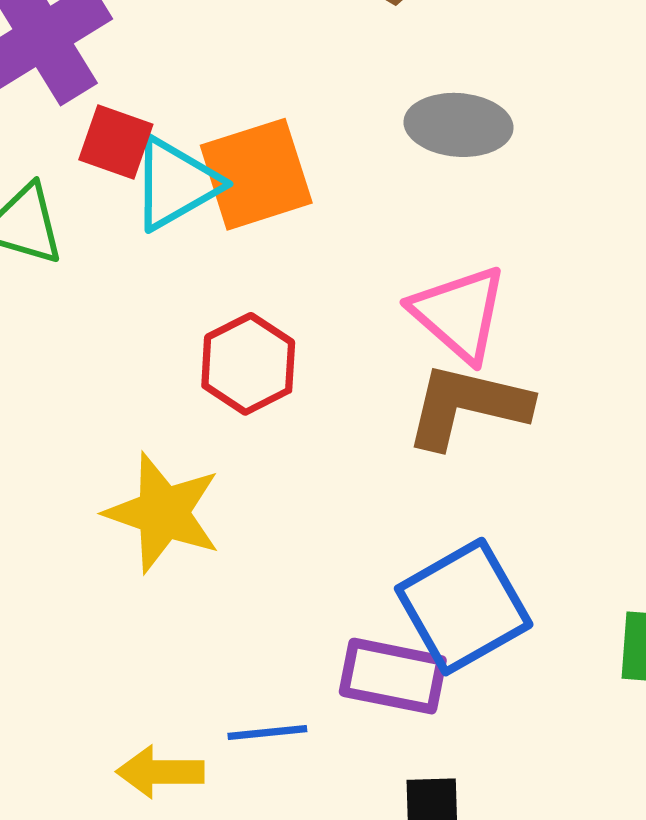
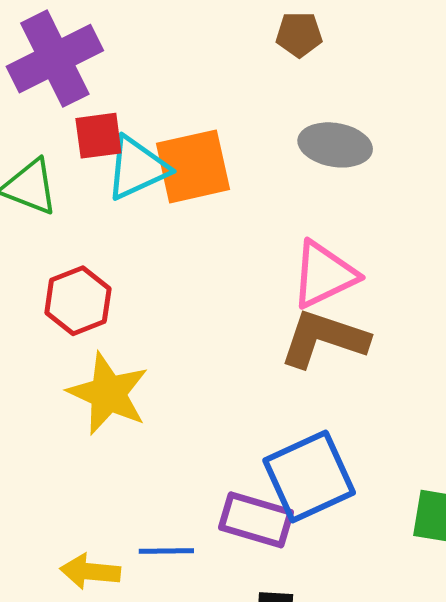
red square: (116, 142) -> (98, 136), turned -32
pink triangle: (459, 313) -> (324, 275), turned 48
red hexagon: (248, 364) -> (78, 301), moved

